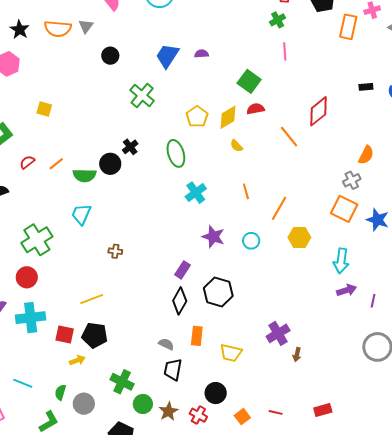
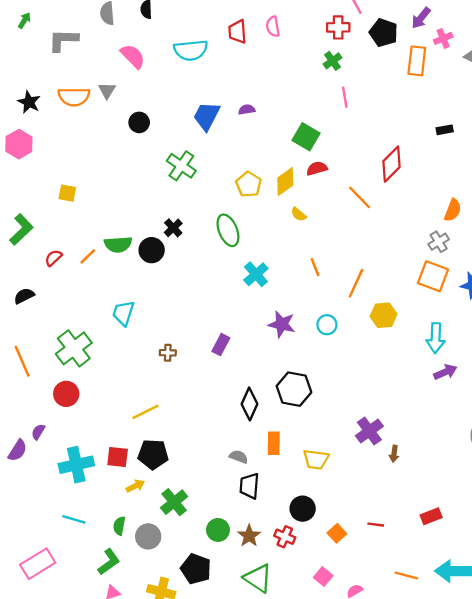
green semicircle: (85, 175) -> (118, 244), moved
purple rectangle: (182, 270) -> (221, 345), moved
cyan cross: (31, 318) -> (76, 465), moved
green cross: (122, 382) -> (174, 502), moved, turned 30

